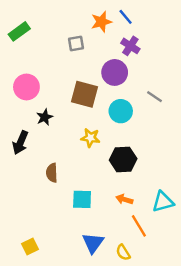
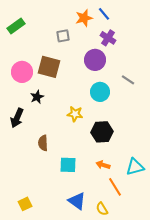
brown square: (84, 94) -> (49, 67), moved
blue triangle: (93, 243) -> (77, 201), turned -30

